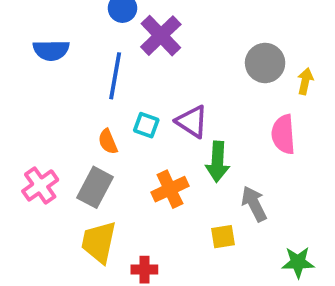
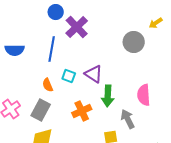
blue semicircle: (51, 50) -> (15, 50), moved
yellow arrow: (305, 81) -> (156, 23), moved, turned -136
pink semicircle: (283, 134) -> (144, 95), moved

